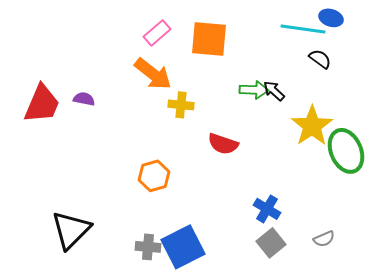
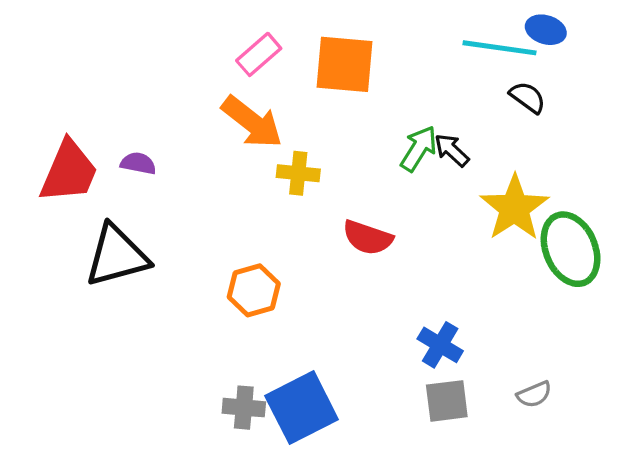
green arrow: (254, 90) -> (419, 149), turned -60
black triangle: (71, 230) -> (117, 256), moved, turned 30
gray square: (271, 243) -> (447, 401), turned 32

